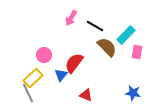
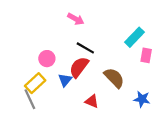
pink arrow: (71, 18) -> (76, 19), turned -91
black line: (95, 26) -> (85, 48), moved
brown semicircle: (107, 47) -> (114, 78), moved

